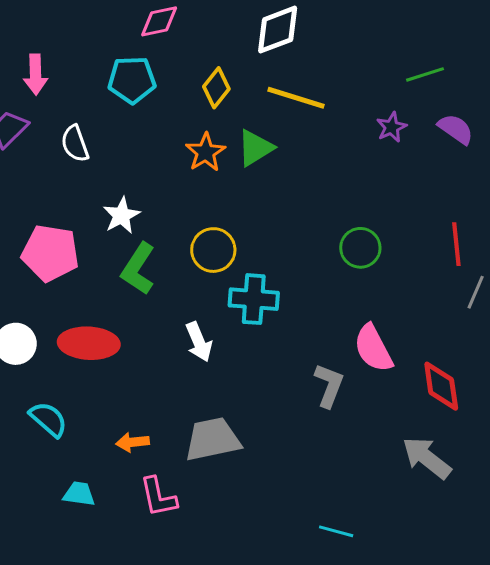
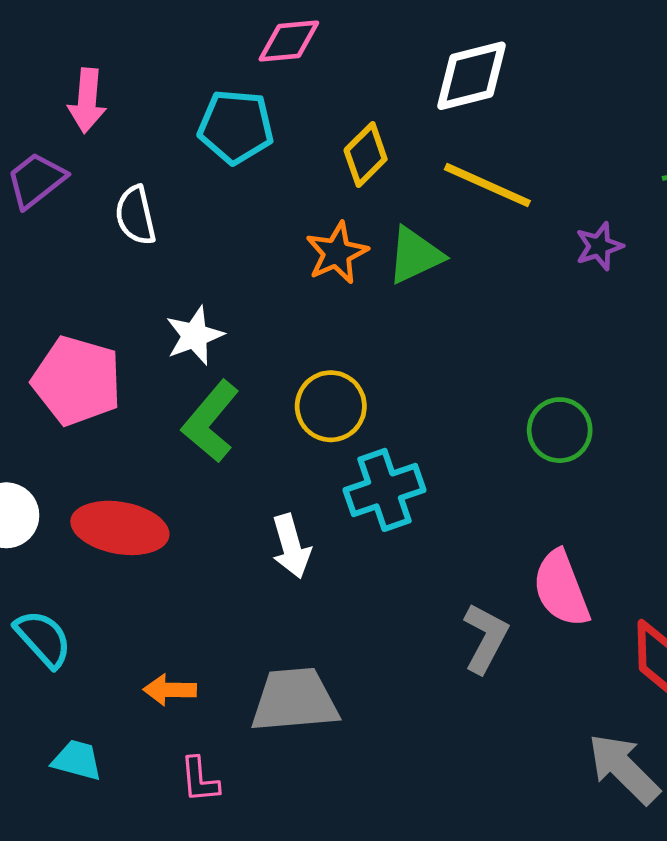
purple star: (392, 127) -> (599, 246), moved
cyan cross: (254, 299) -> (385, 490), turned -30
pink L-shape: (158, 497) -> (200, 780), size x0.7

